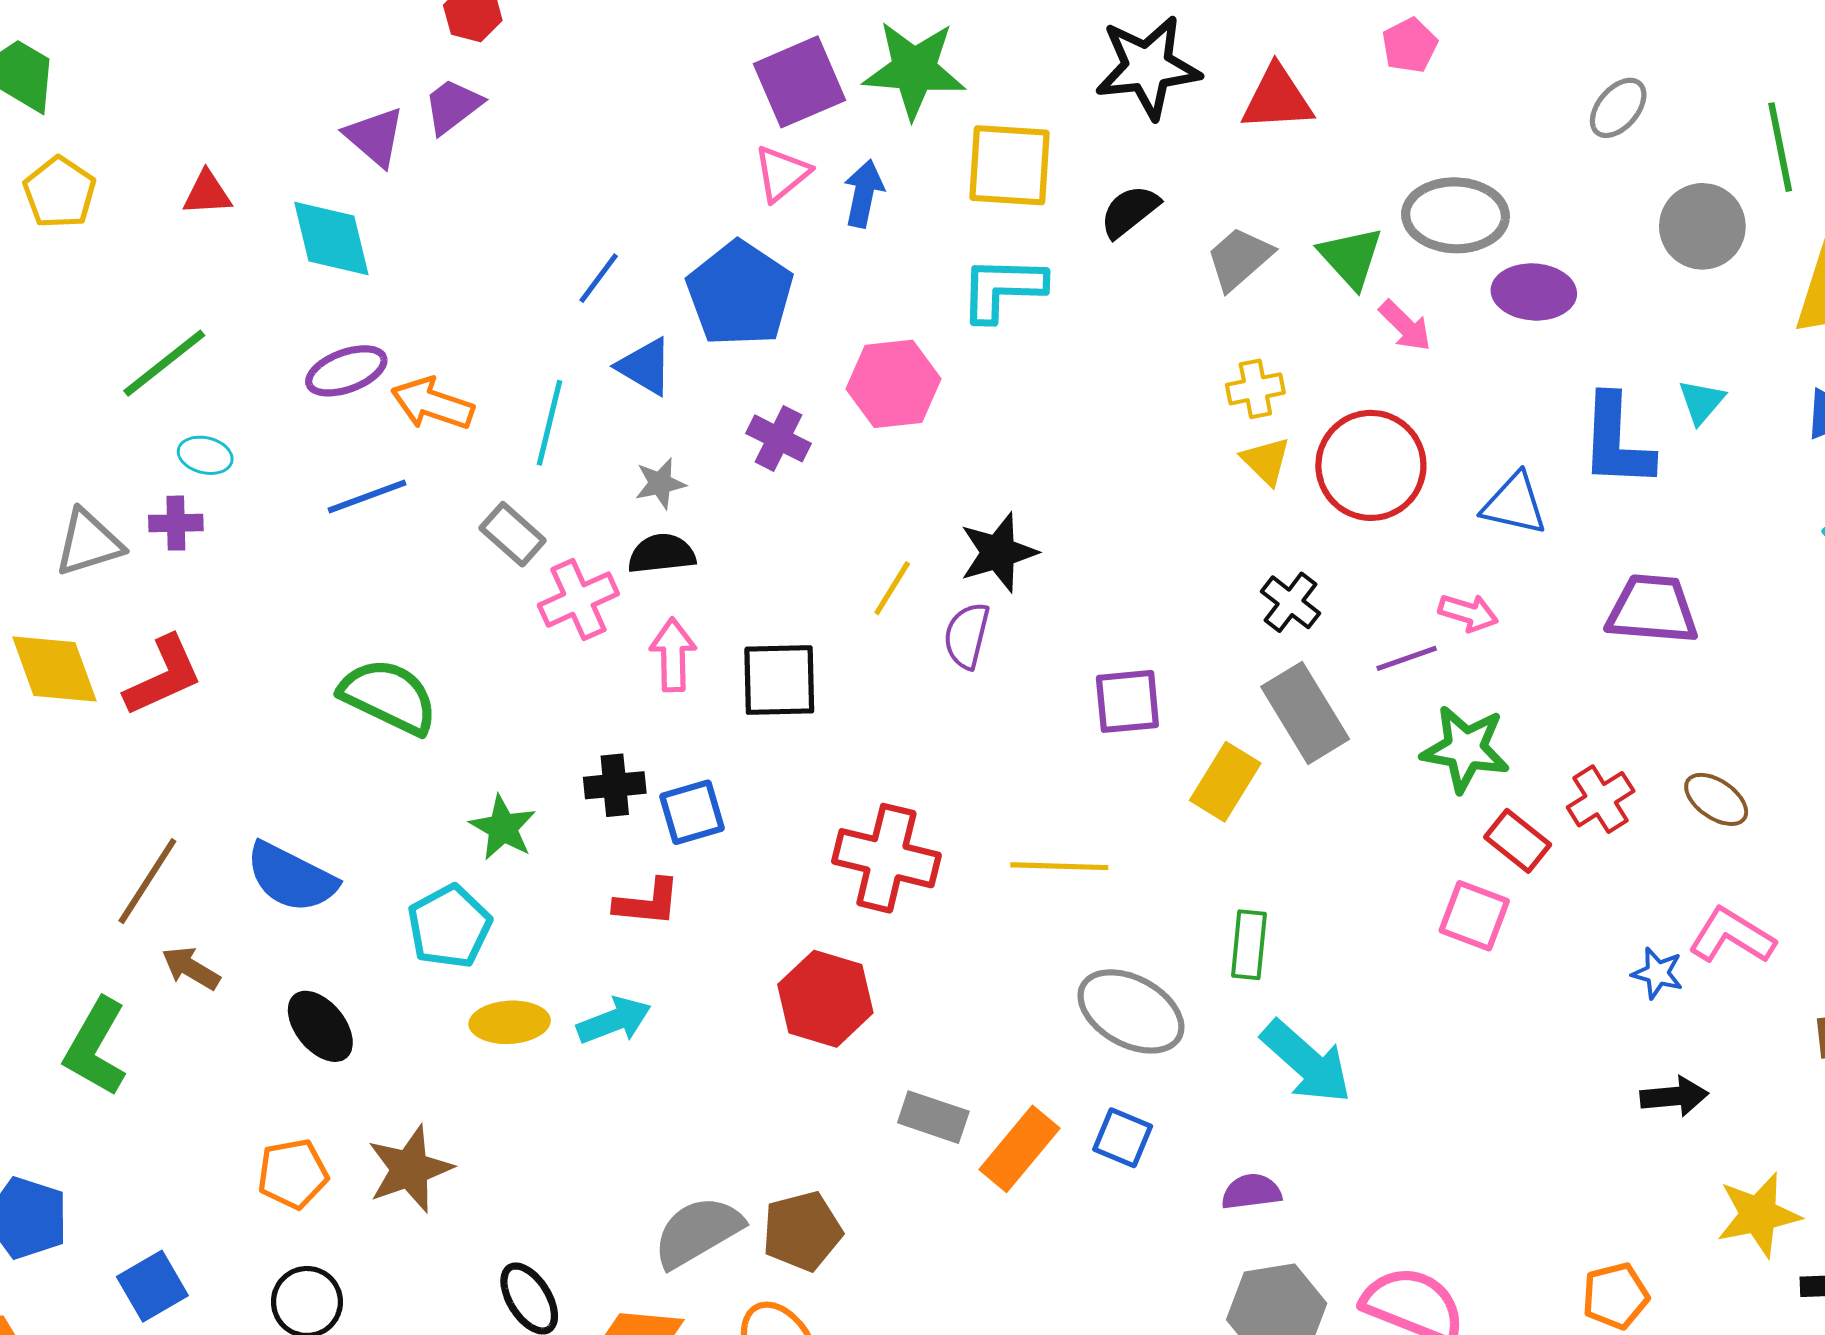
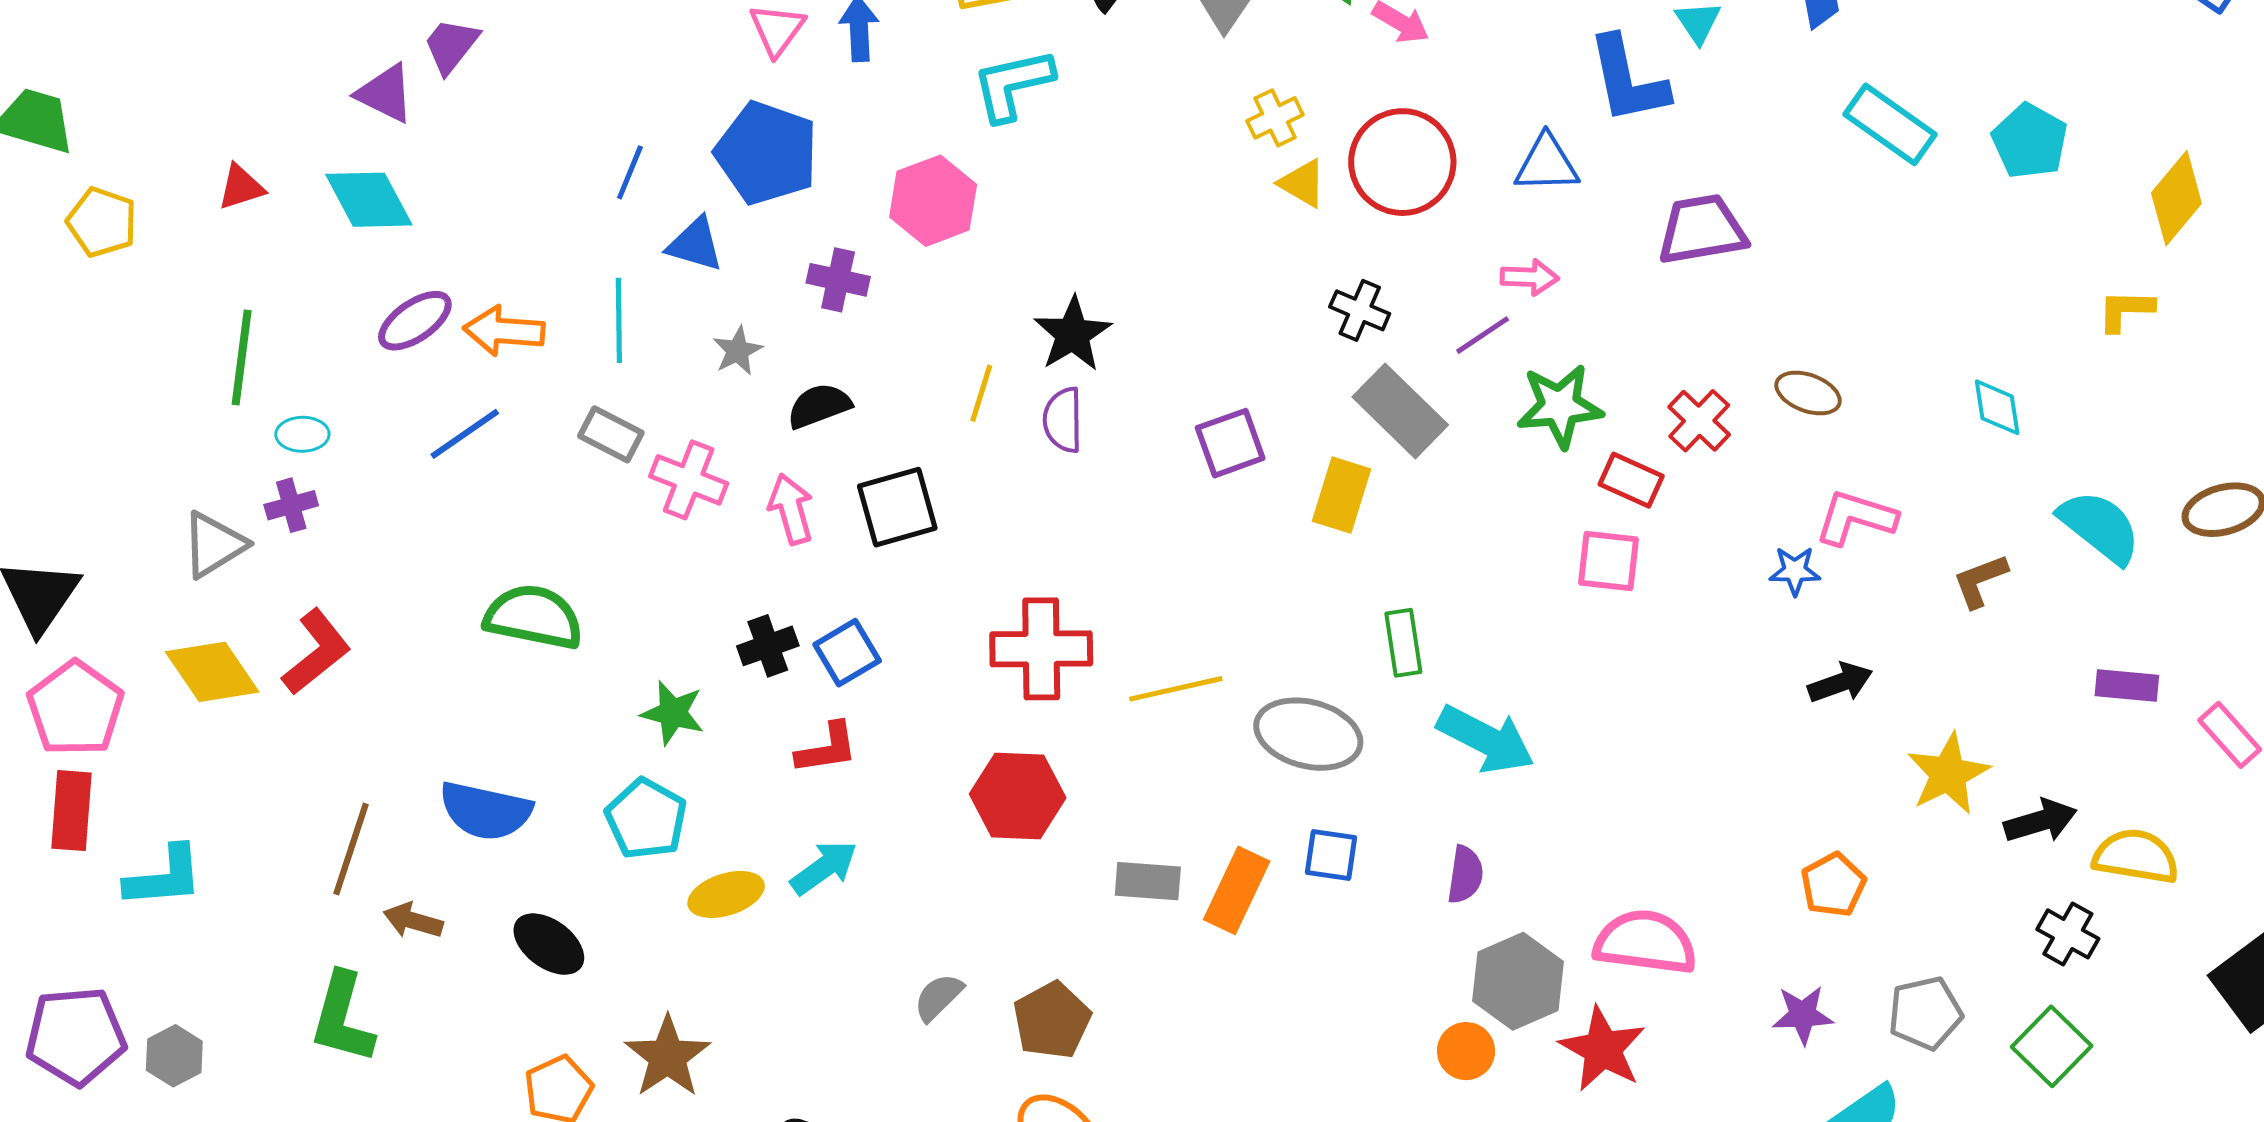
green line: (164, 363) -> (242, 357), turned -30
black semicircle: (662, 554) -> (819, 406), moved
pink cross: (578, 600) -> (689, 480), turned -30
yellow line: (1059, 866) -> (1176, 689), moved
purple semicircle: (1251, 1192) -> (1465, 875), turned 120
gray semicircle: (698, 1232) -> (938, 997), moved, size x0.6

